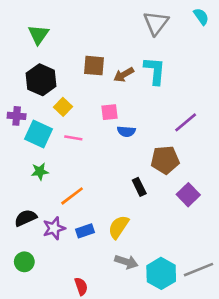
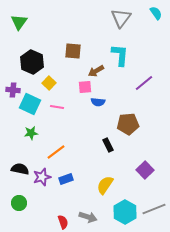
green triangle: (38, 35) -> (19, 22), moved
brown arrow: (124, 75) -> (96, 71), moved
purple line: (186, 122) -> (144, 83), moved
purple square: (188, 195) -> (145, 170), moved
black semicircle: (26, 218) -> (20, 169), turned 36
yellow semicircle: (119, 227) -> (105, 185), moved
gray arrow: (126, 262) -> (88, 217), moved

